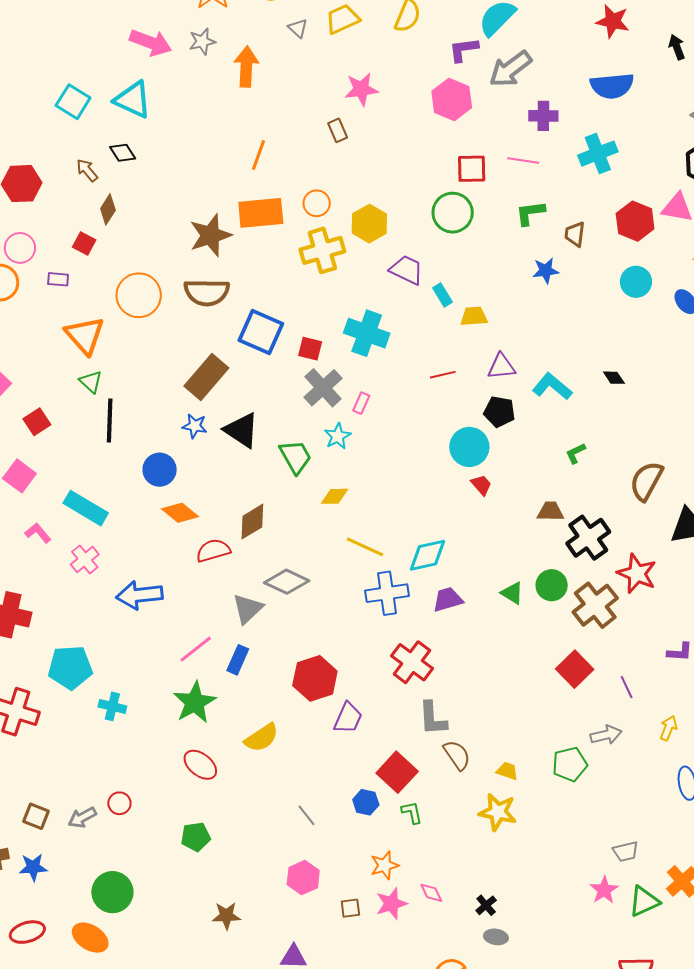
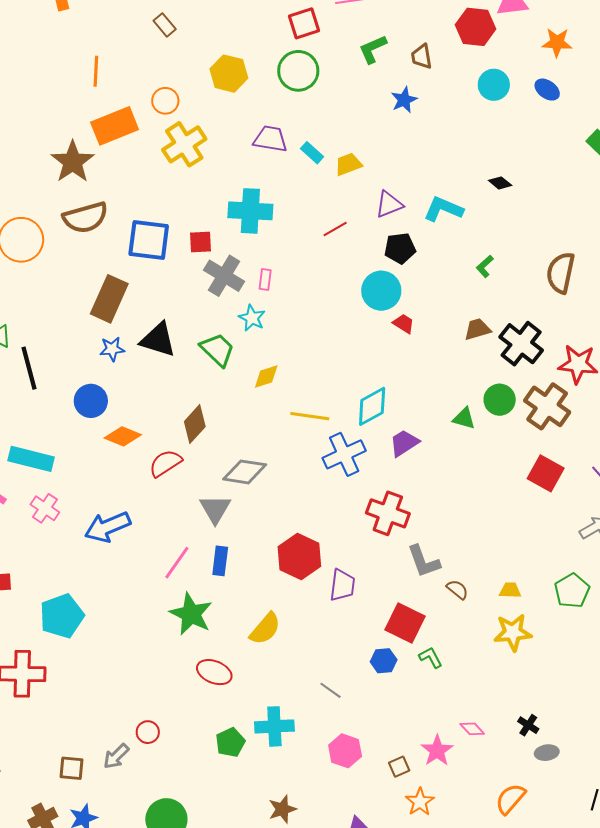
yellow hexagon: (369, 224) -> (229, 74), moved
cyan cross: (112, 706) -> (274, 726), moved, size x1.4
brown semicircle: (457, 755) -> (457, 589), size x0.7
green pentagon: (570, 764) -> (572, 591), moved
orange star: (385, 865) -> (420, 802), moved

